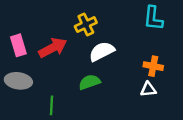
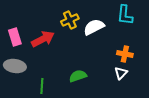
white semicircle: (102, 51) -> (94, 27), moved
green semicircle: (90, 82) -> (78, 76), moved
white triangle: (148, 89) -> (121, 73), turned -40

